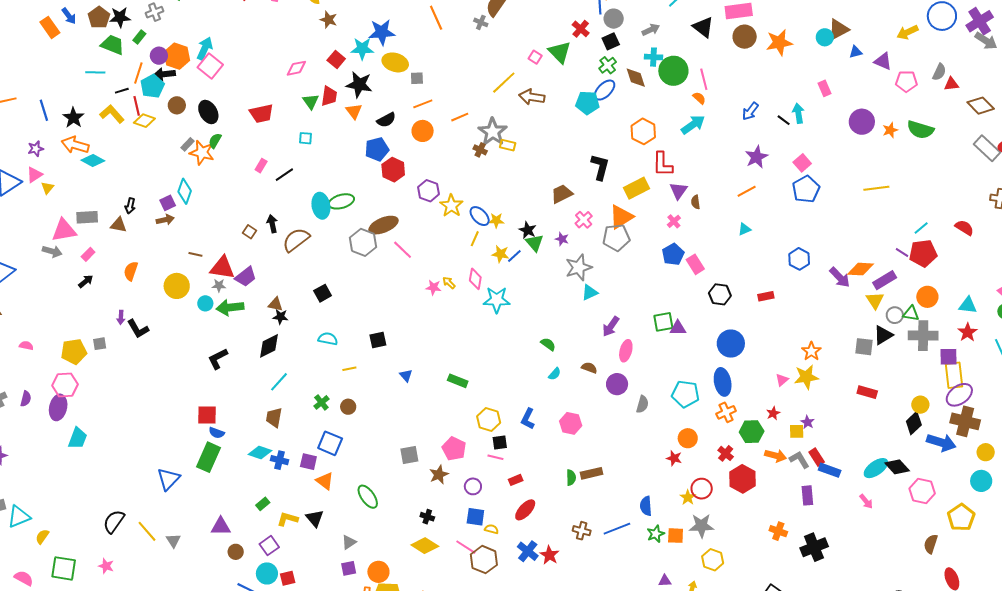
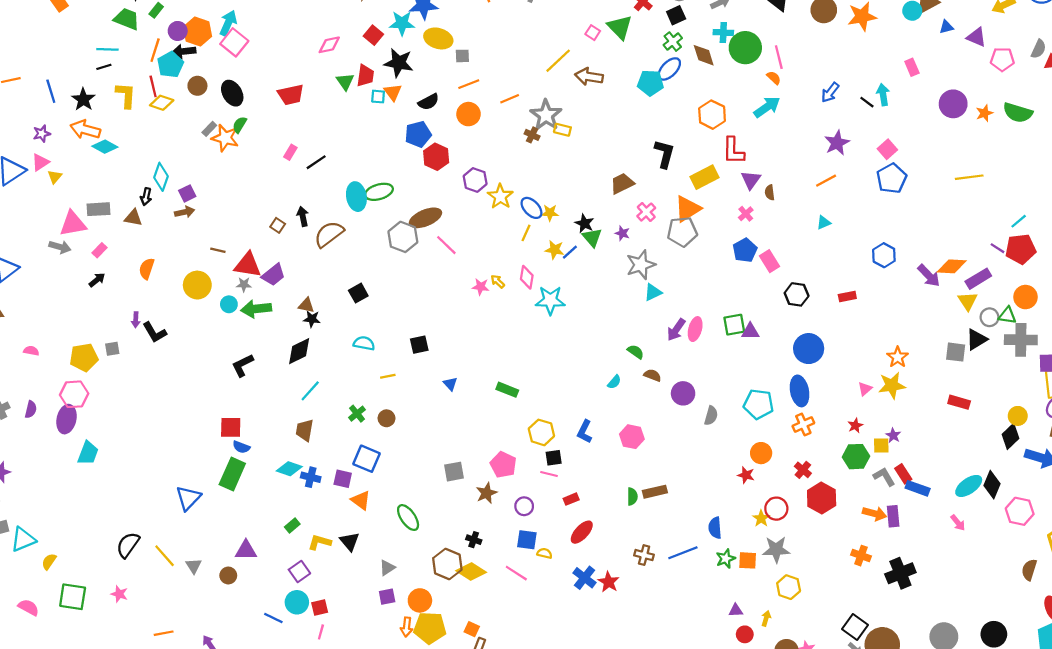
black line: (122, 91) -> (104, 67), moved
yellow L-shape: (112, 114) -> (126, 95), turned 45
cyan square: (306, 138) -> (378, 97), moved
cyan diamond: (185, 191) -> (161, 177), moved
green semicircle: (548, 344) -> (636, 352), moved
pink ellipse: (626, 351) -> (695, 329), moved
green hexagon: (752, 432) -> (856, 457), moved
orange arrow: (776, 456) -> (874, 514), moved
black diamond: (897, 467) -> (992, 485), turned 65
brown circle: (236, 552) -> (228, 575), moved
brown hexagon: (484, 560) -> (447, 564), moved

